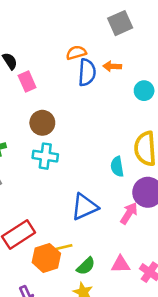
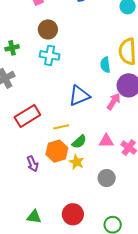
orange hexagon: (46, 258) -> (57, 151), moved

